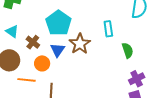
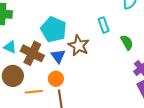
brown cross: (33, 42) -> (32, 53), size x1.6
orange circle: (42, 63) -> (56, 79), moved

